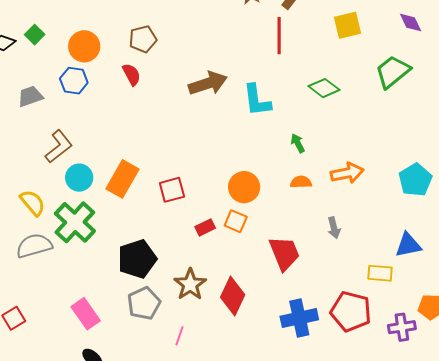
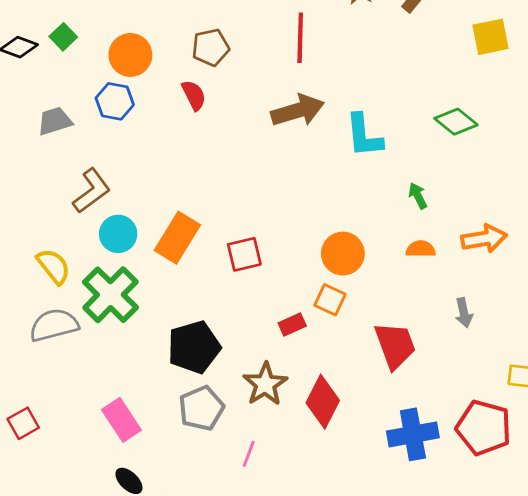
red line: (279, 36) -> (300, 38), moved
red rectangle: (205, 227) -> (292, 325), moved

